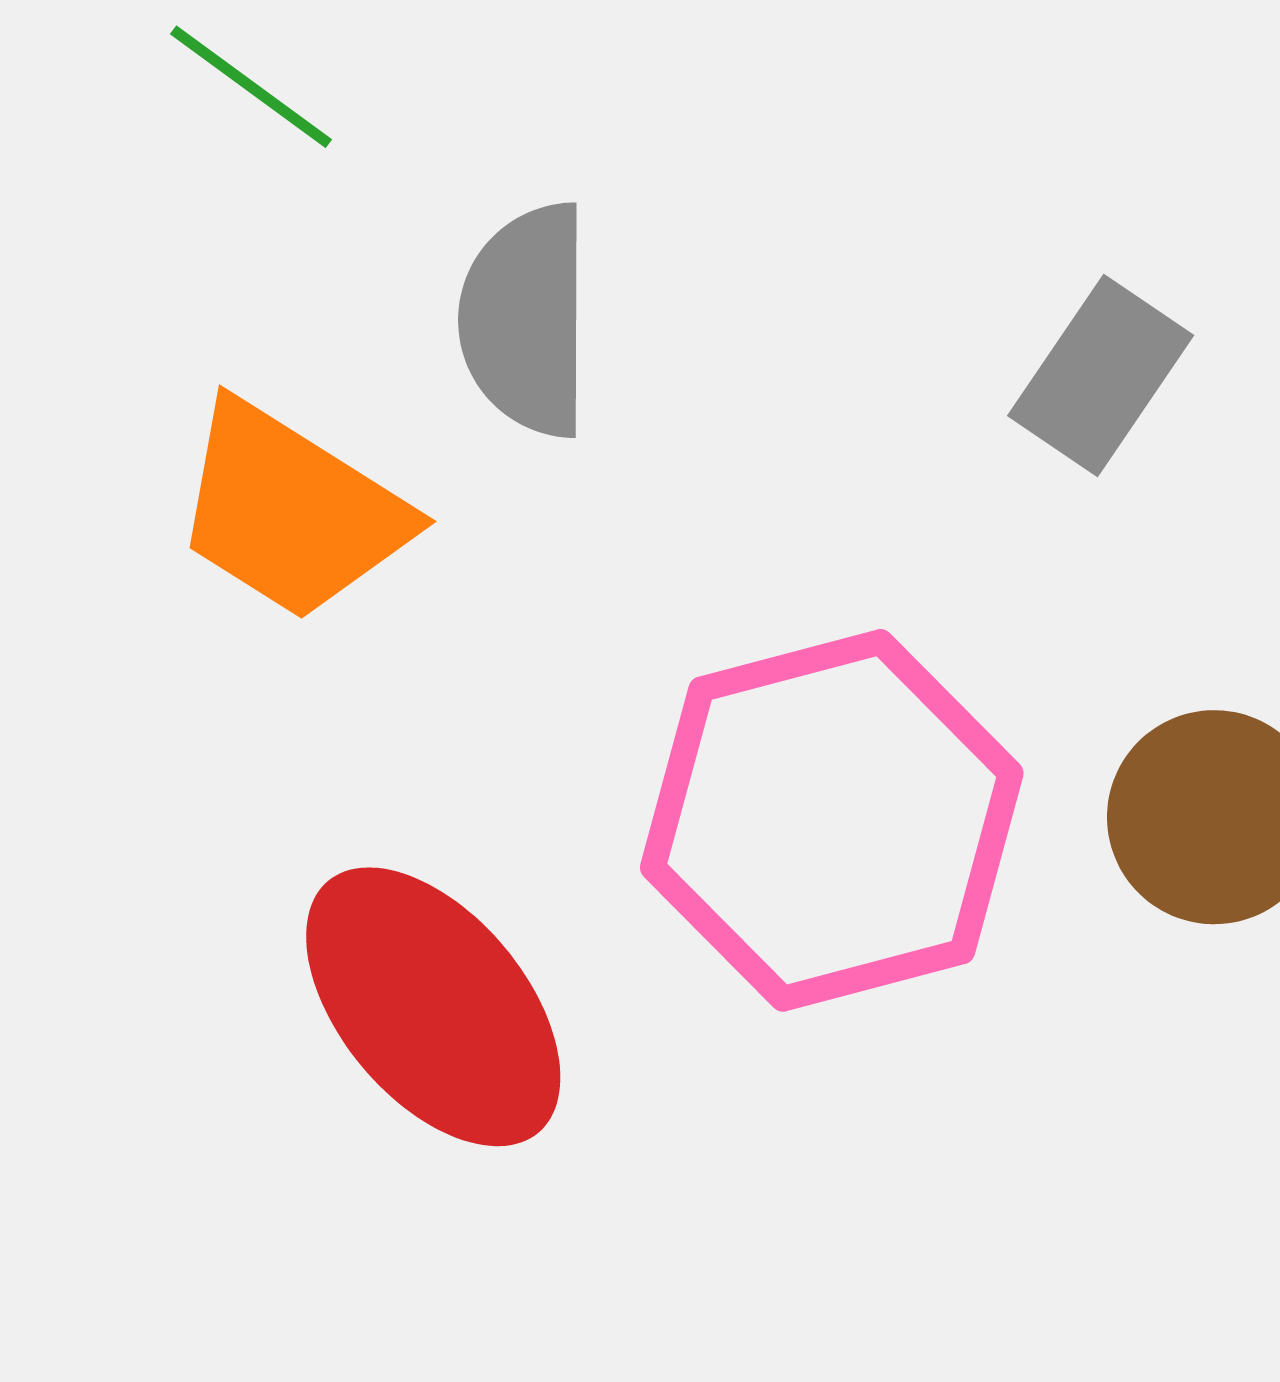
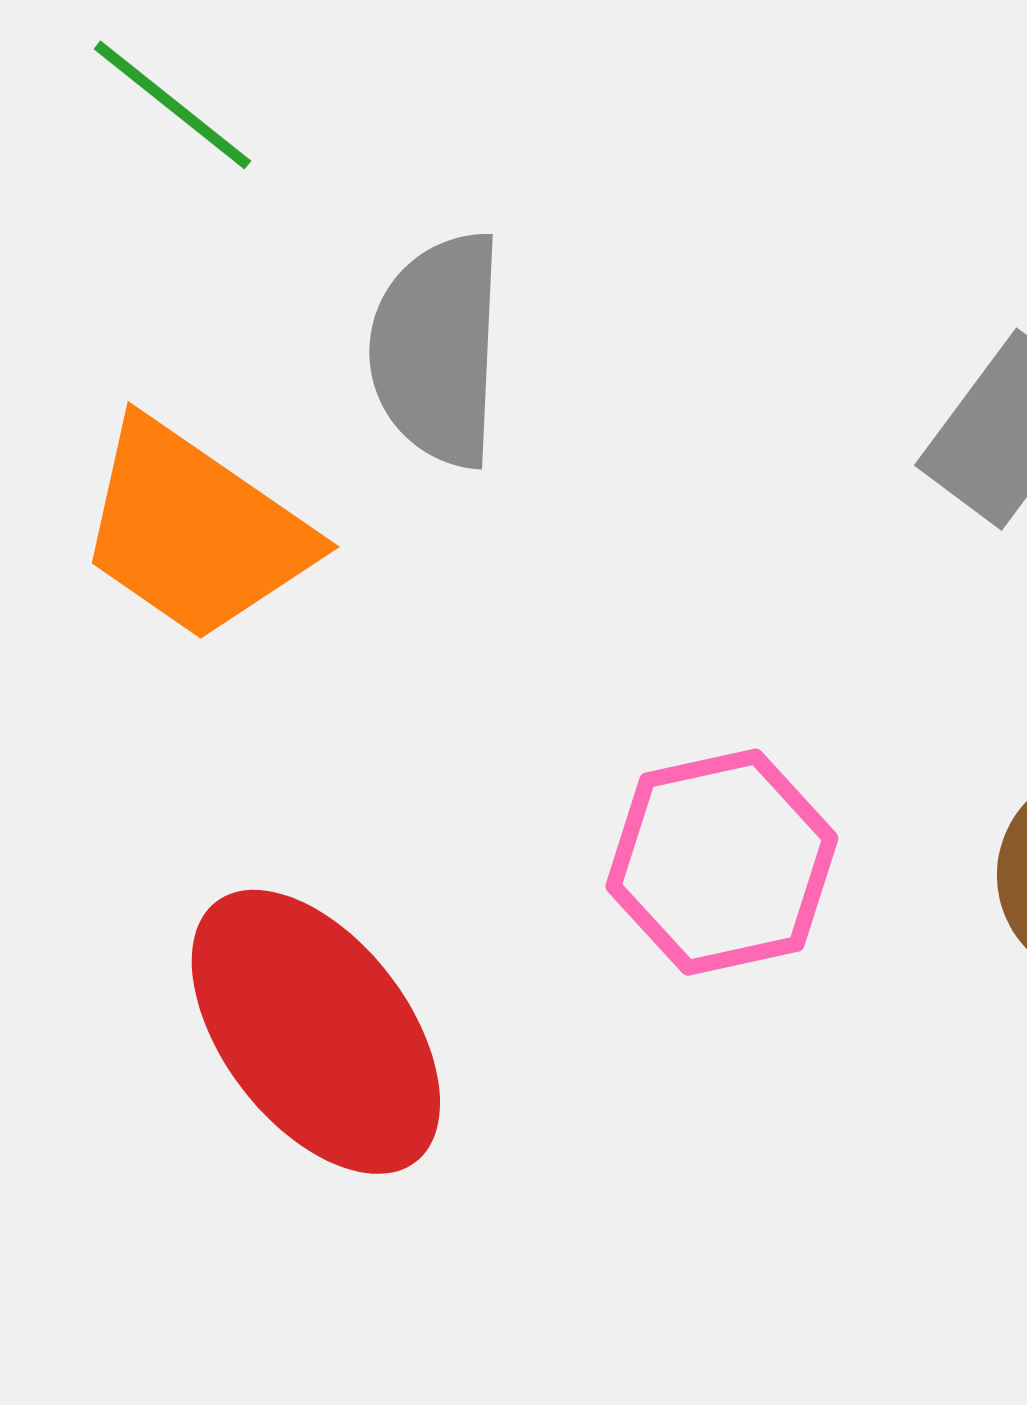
pink hexagon: (832, 820) -> (722, 862), size x0.6

